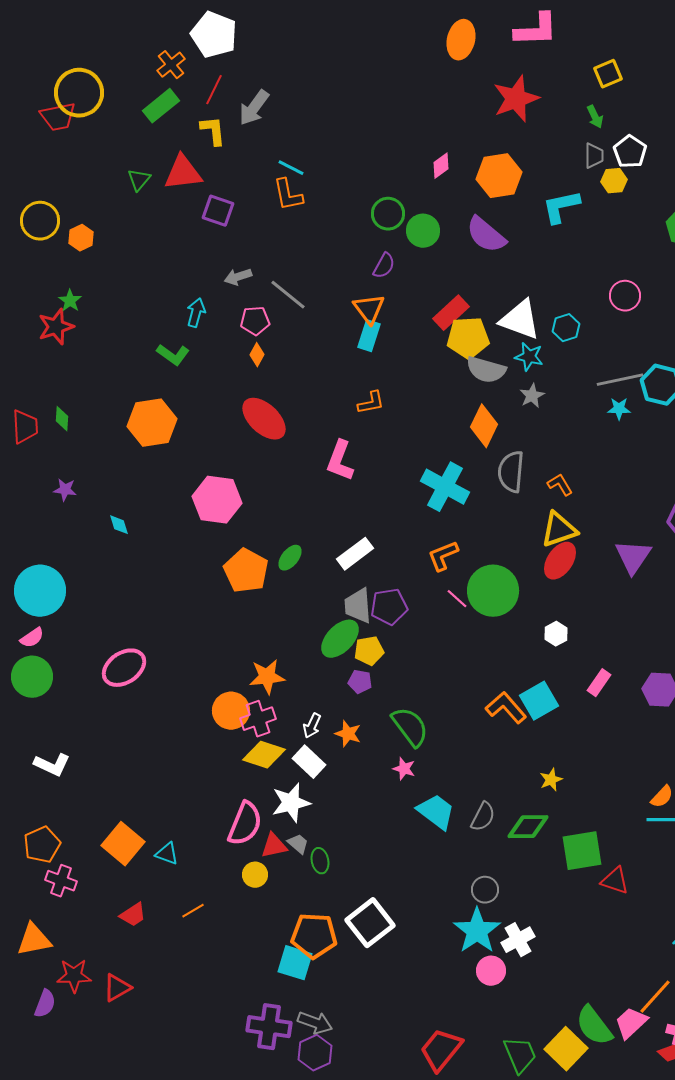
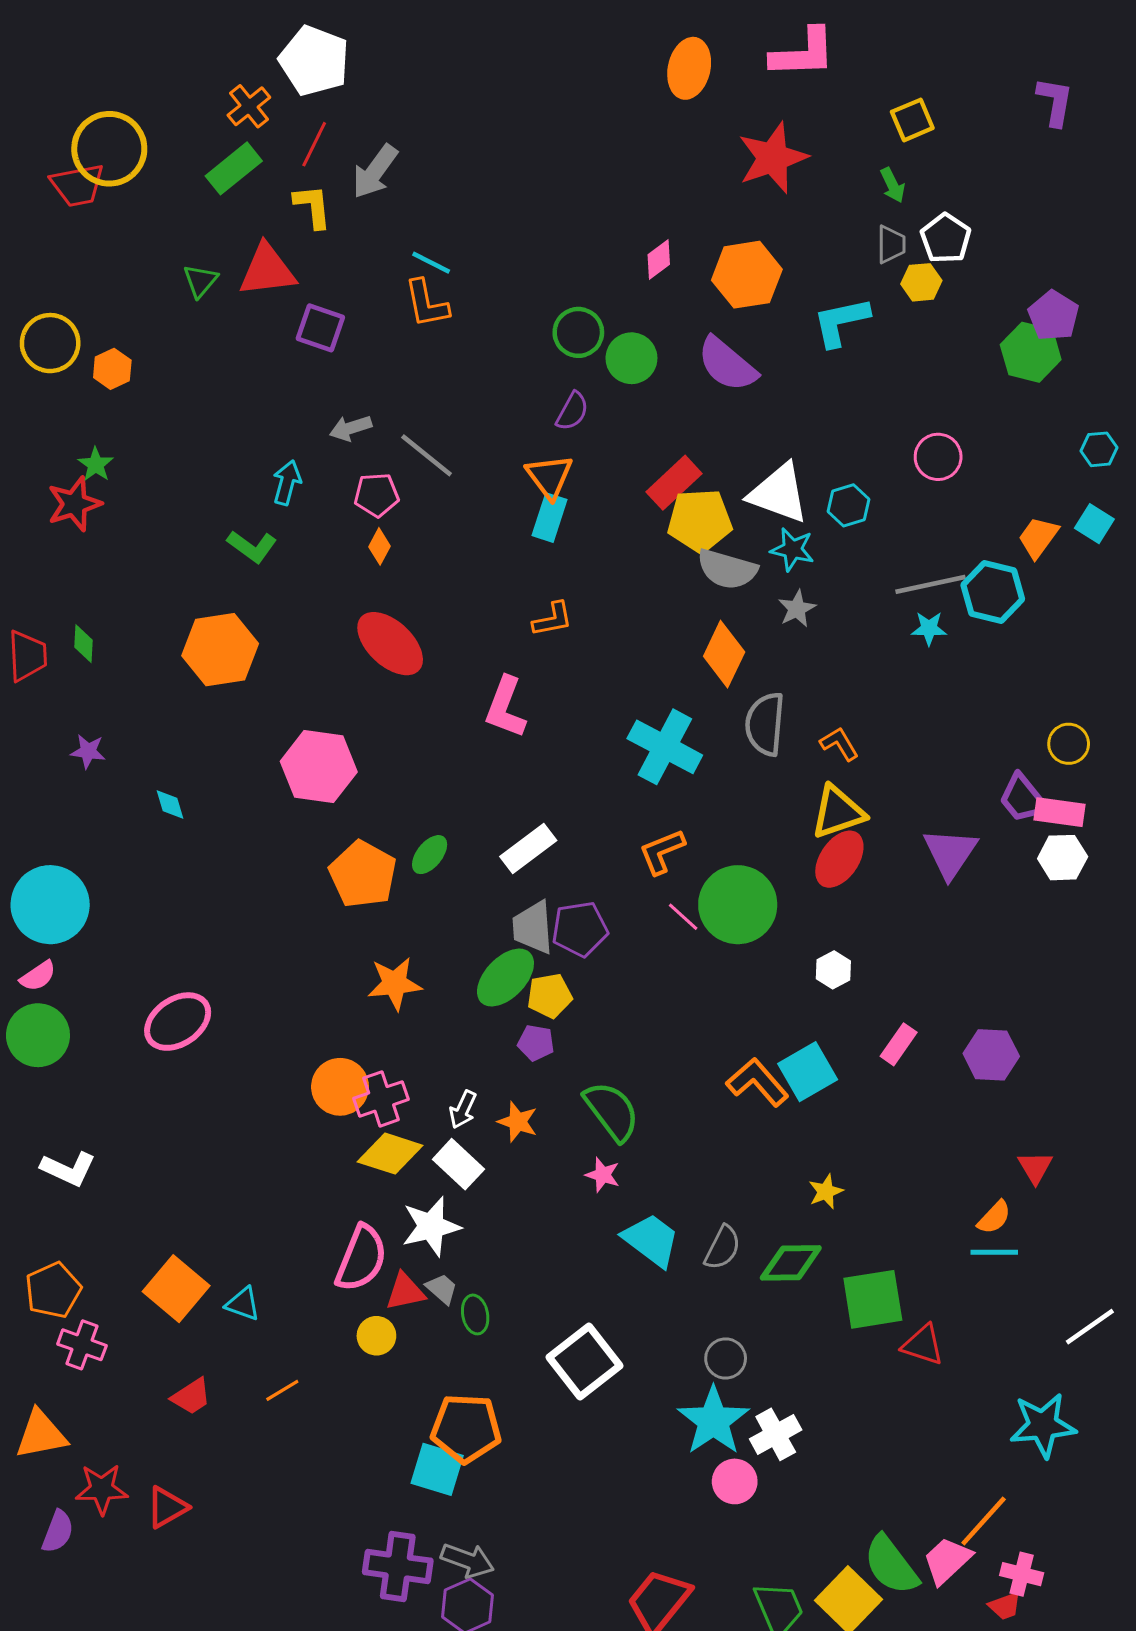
orange star: (267, 677) -> (395, 984), moved
white square: (370, 923) -> (584, 1362), moved

